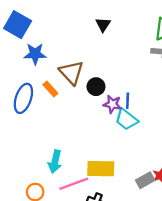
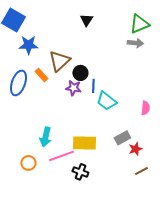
brown triangle: (71, 73) -> (59, 61), turned 30
blue line: (128, 101) -> (93, 86), moved
purple star: (112, 104) -> (73, 88), moved
gray rectangle: (145, 180) -> (122, 138), moved

